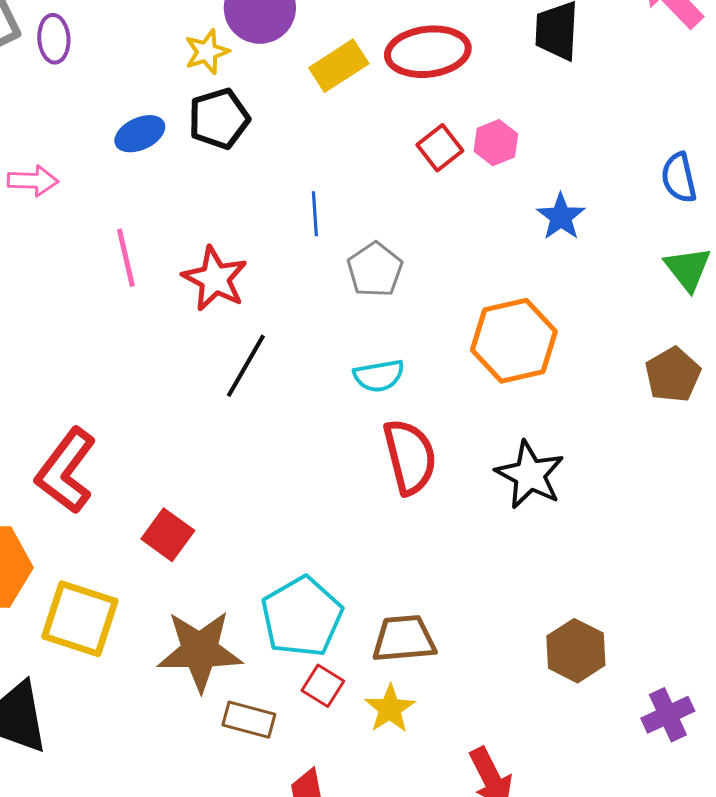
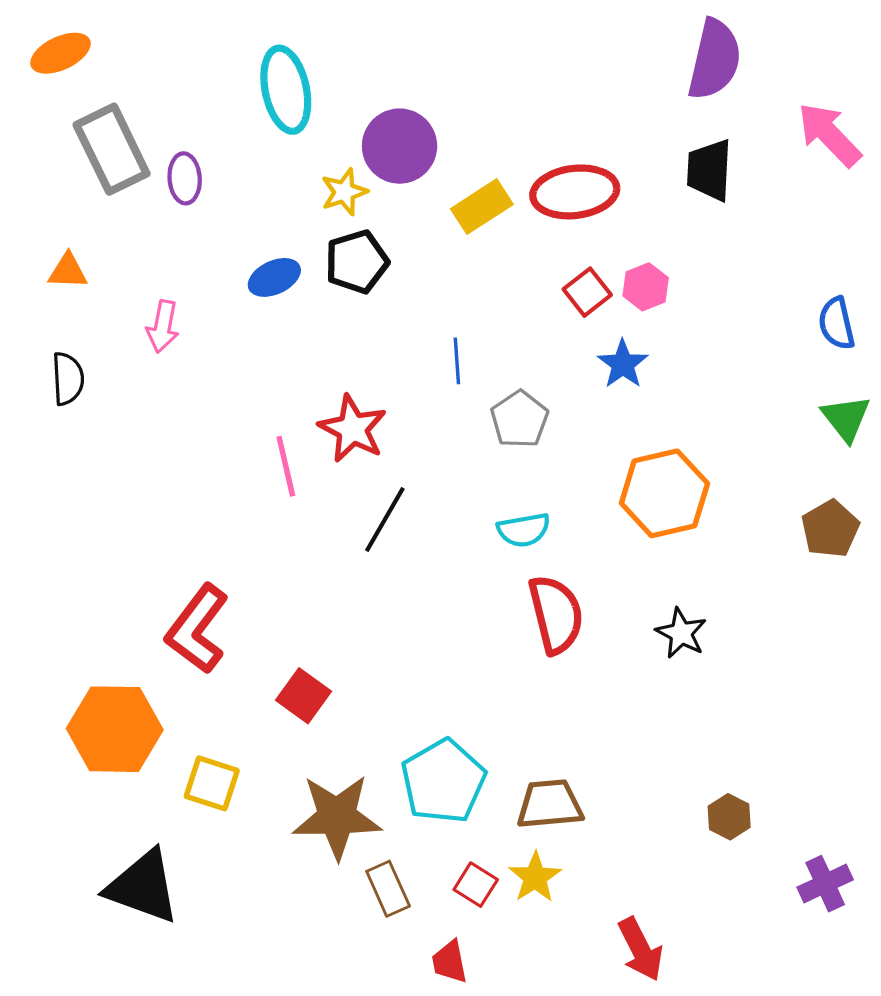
pink arrow: (33, 181) -> (163, 326), turned 99
blue star: (561, 217) -> (623, 364), moved
pink line: (126, 258) -> (286, 466), moved
black star: (530, 475) -> (681, 633), size x0.7
yellow square: (80, 619) -> (212, 783), size x0.7
brown hexagon: (576, 651) -> (729, 817), size x0.7
red square: (323, 686) -> (476, 885), moved
brown rectangle: (249, 720) -> (388, 889), turned 51

